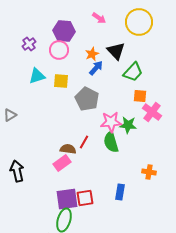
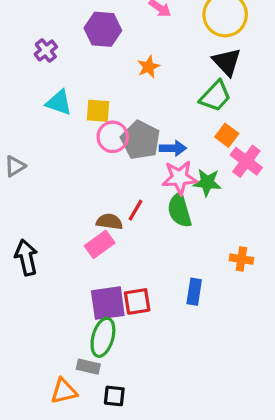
pink circle: (59, 50) -> (113, 137), moved
black triangle: (116, 51) -> (227, 62), moved
blue arrow: (96, 68) -> (173, 148), moved, turned 49
cyan triangle: (37, 76) -> (59, 103), turned 36
orange square: (140, 96) -> (227, 135), turned 32

